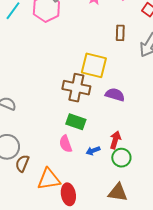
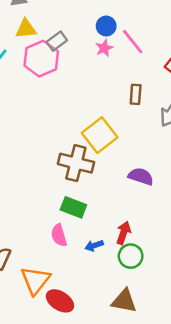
yellow square: (94, 65) -> (100, 135), turned 36
purple semicircle: (115, 95) -> (141, 176), moved
orange triangle: (49, 179) -> (35, 280), turned -45
red ellipse: (68, 194) -> (60, 301), turned -50

